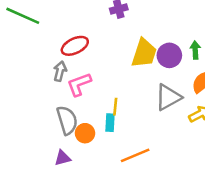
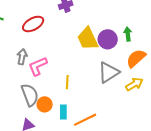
red ellipse: (75, 46) -> (33, 24), moved
yellow trapezoid: (144, 53) -> (88, 39), turned 140
cyan rectangle: (110, 123) -> (63, 112), moved

